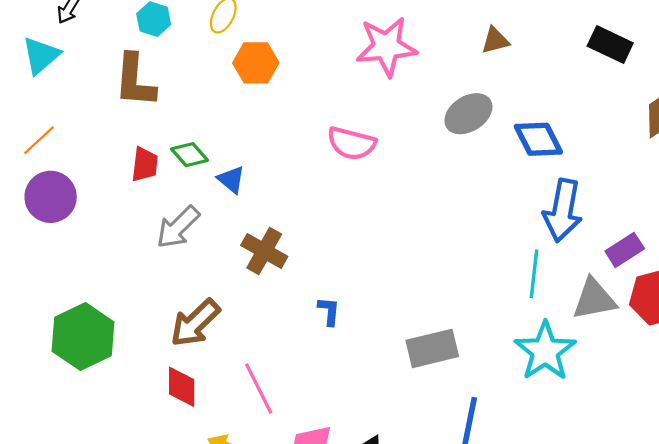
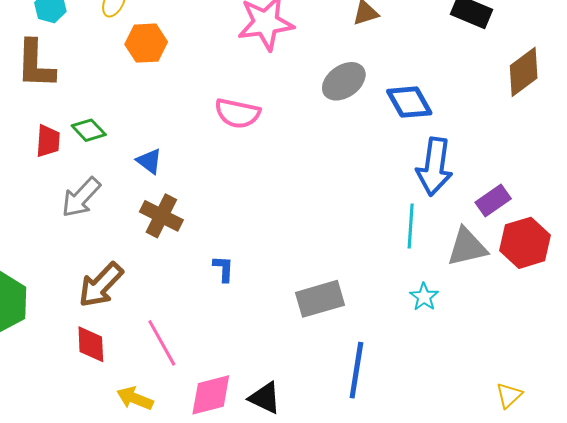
blue triangle: (231, 180) -> (149, 161), moved
cyan star: (545, 351) -> (424, 297), size x0.5

